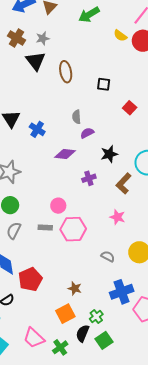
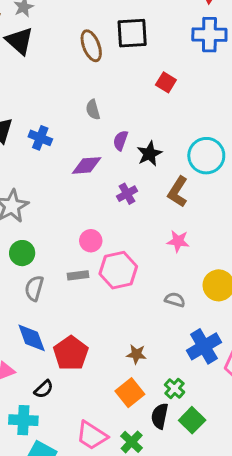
brown ellipse: (66, 72) -> (91, 46), moved
black square: (104, 84) -> (132, 33), moved, size x1.6
purple semicircle: (87, 133) -> (121, 140), moved, turned -32

